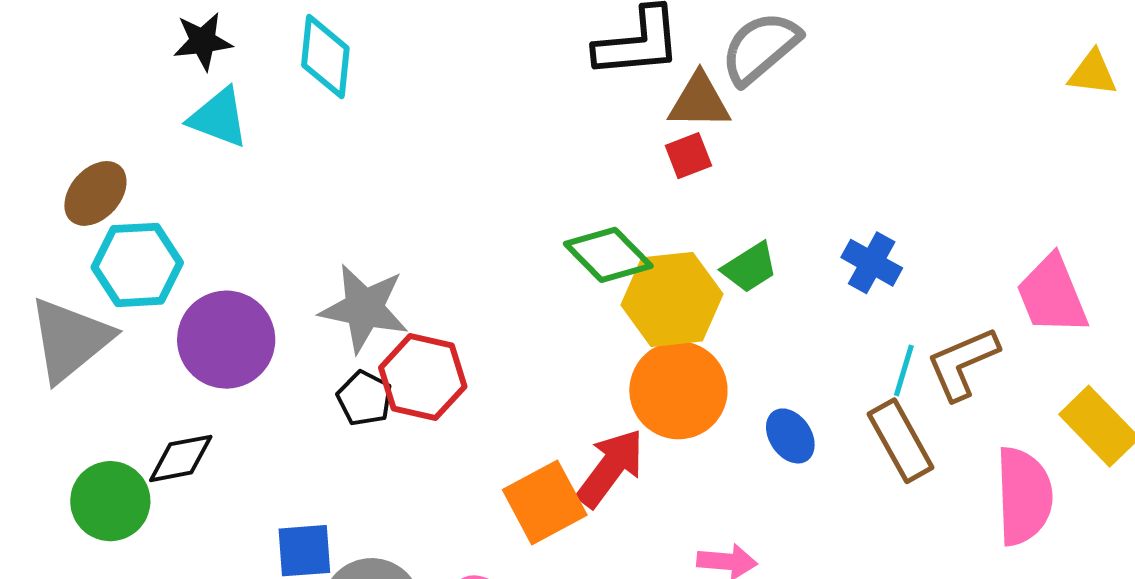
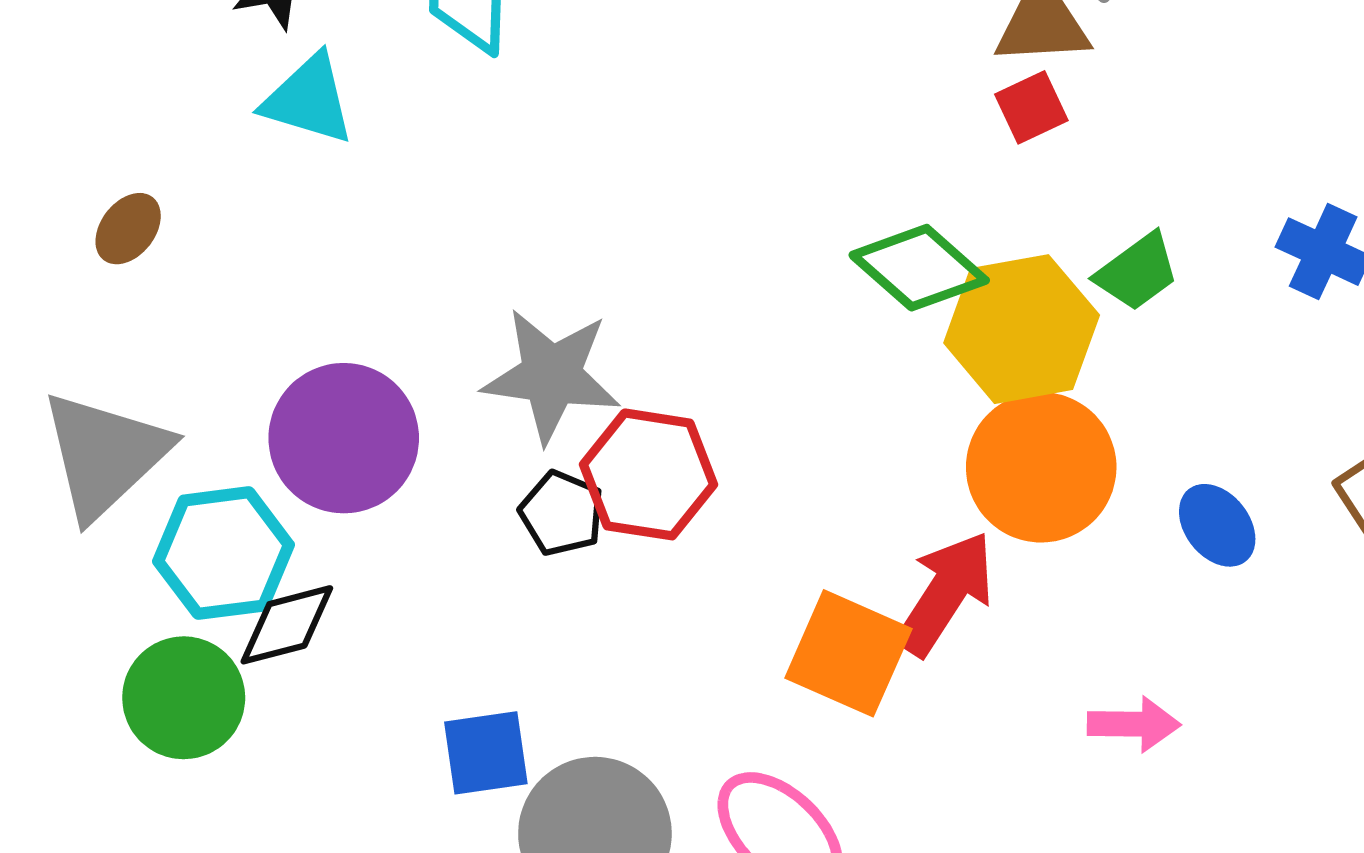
brown ellipse: (95, 193) -> (128, 229), size x0.7
cyan hexagon: (137, 265) -> (224, 553), moved
orange square: (545, 502) -> (848, 653), turned -34

